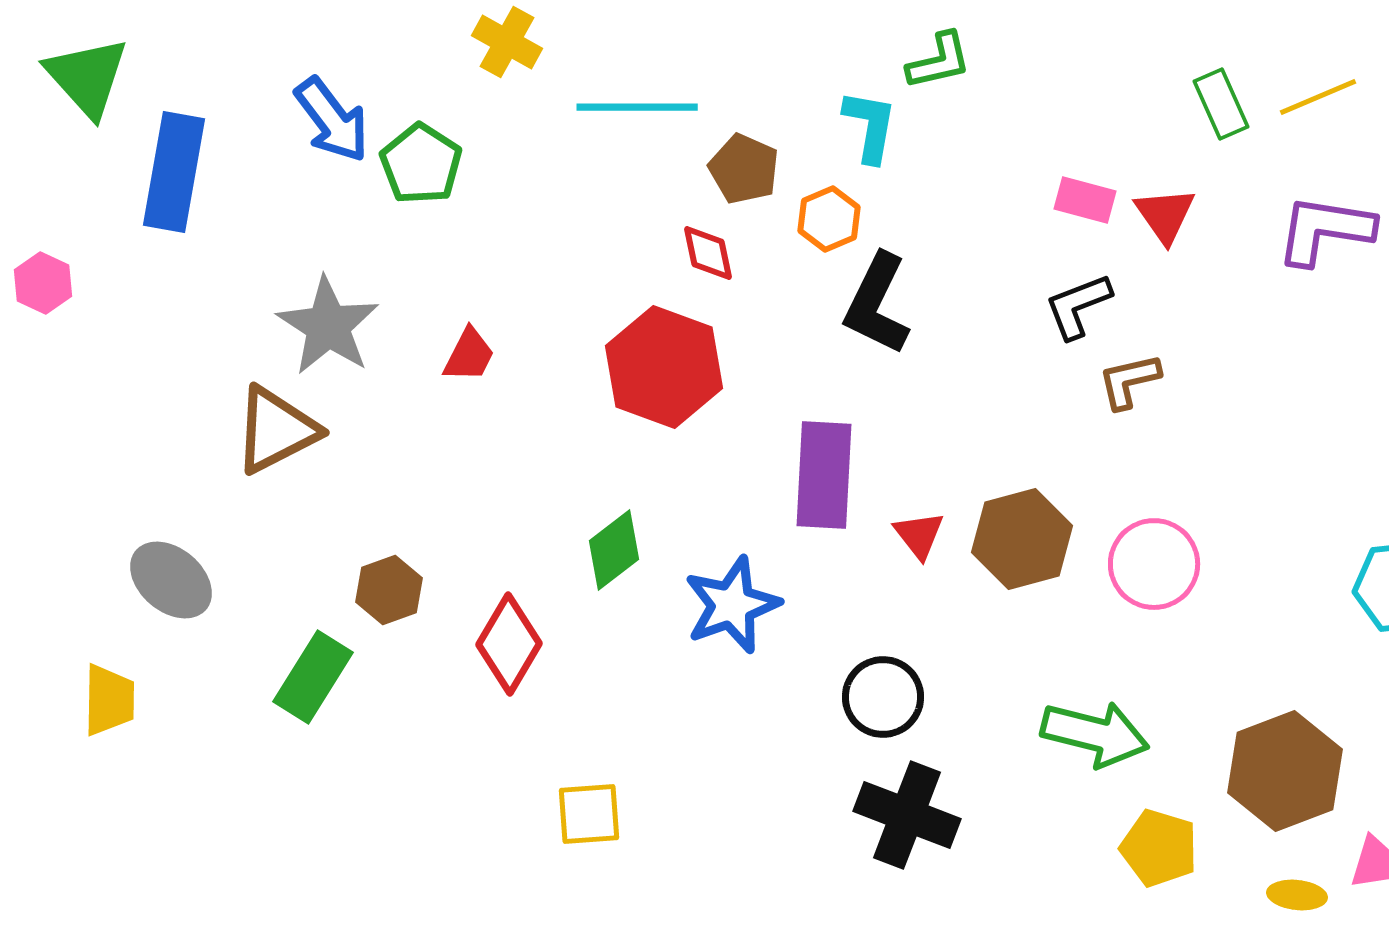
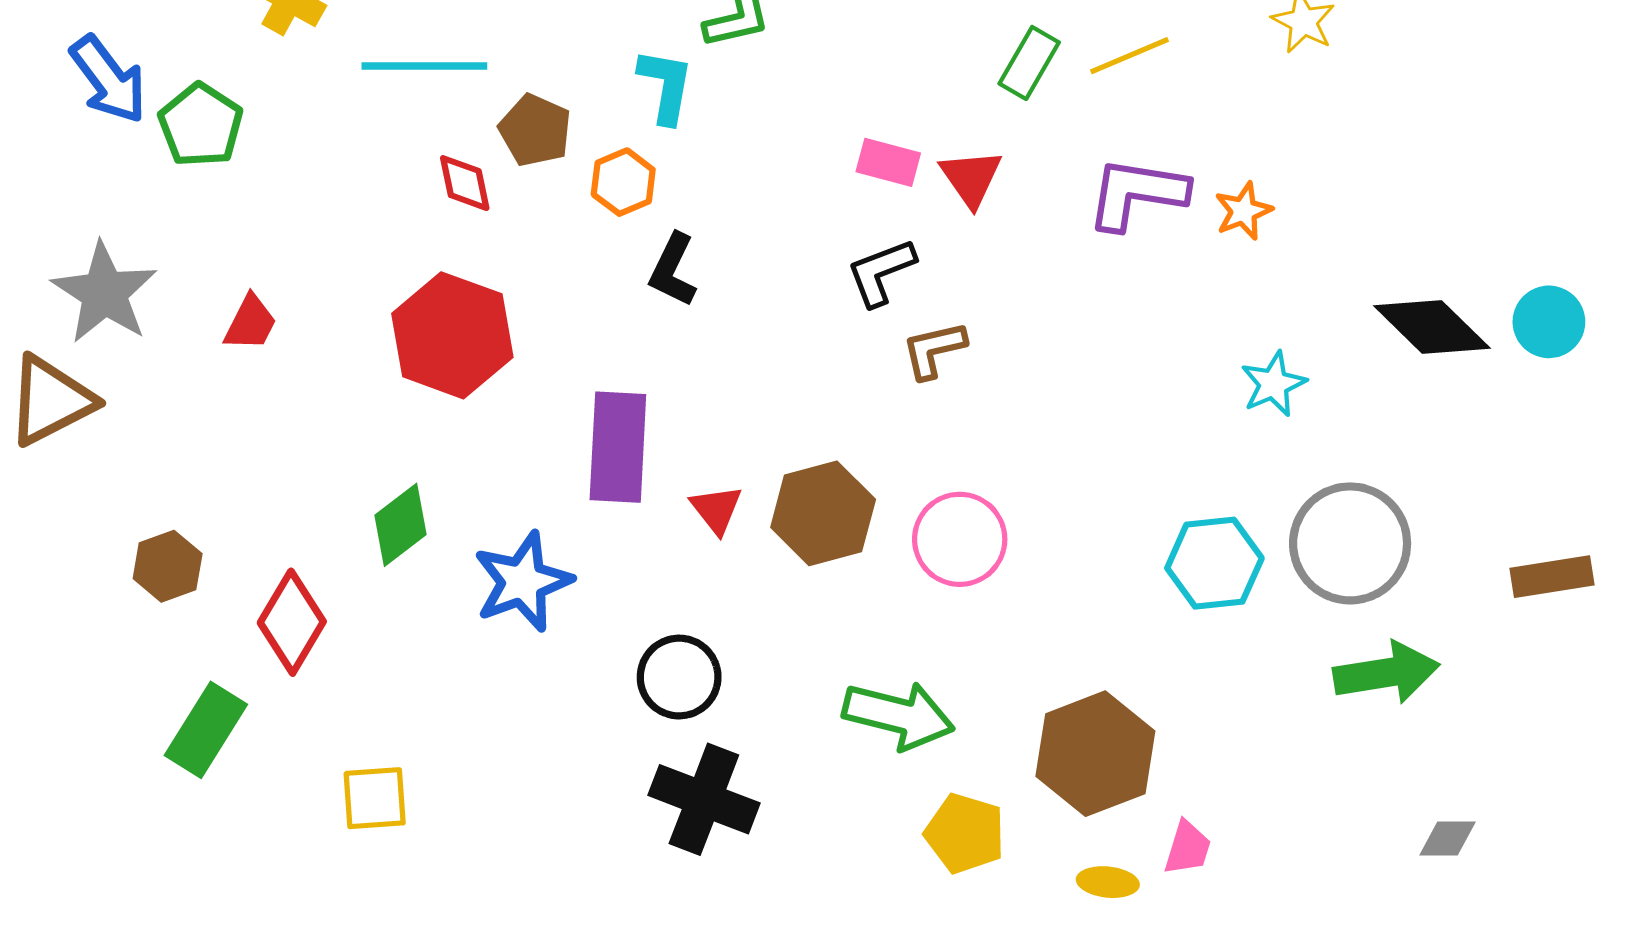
green rectangle: (1221, 104) -> (1029, 63), turned 54
red diamond: (708, 253) -> (465, 183), moved
black L-shape: (877, 304) -> (673, 270), size x0.7
green rectangle: (313, 677) -> (206, 730), moved

